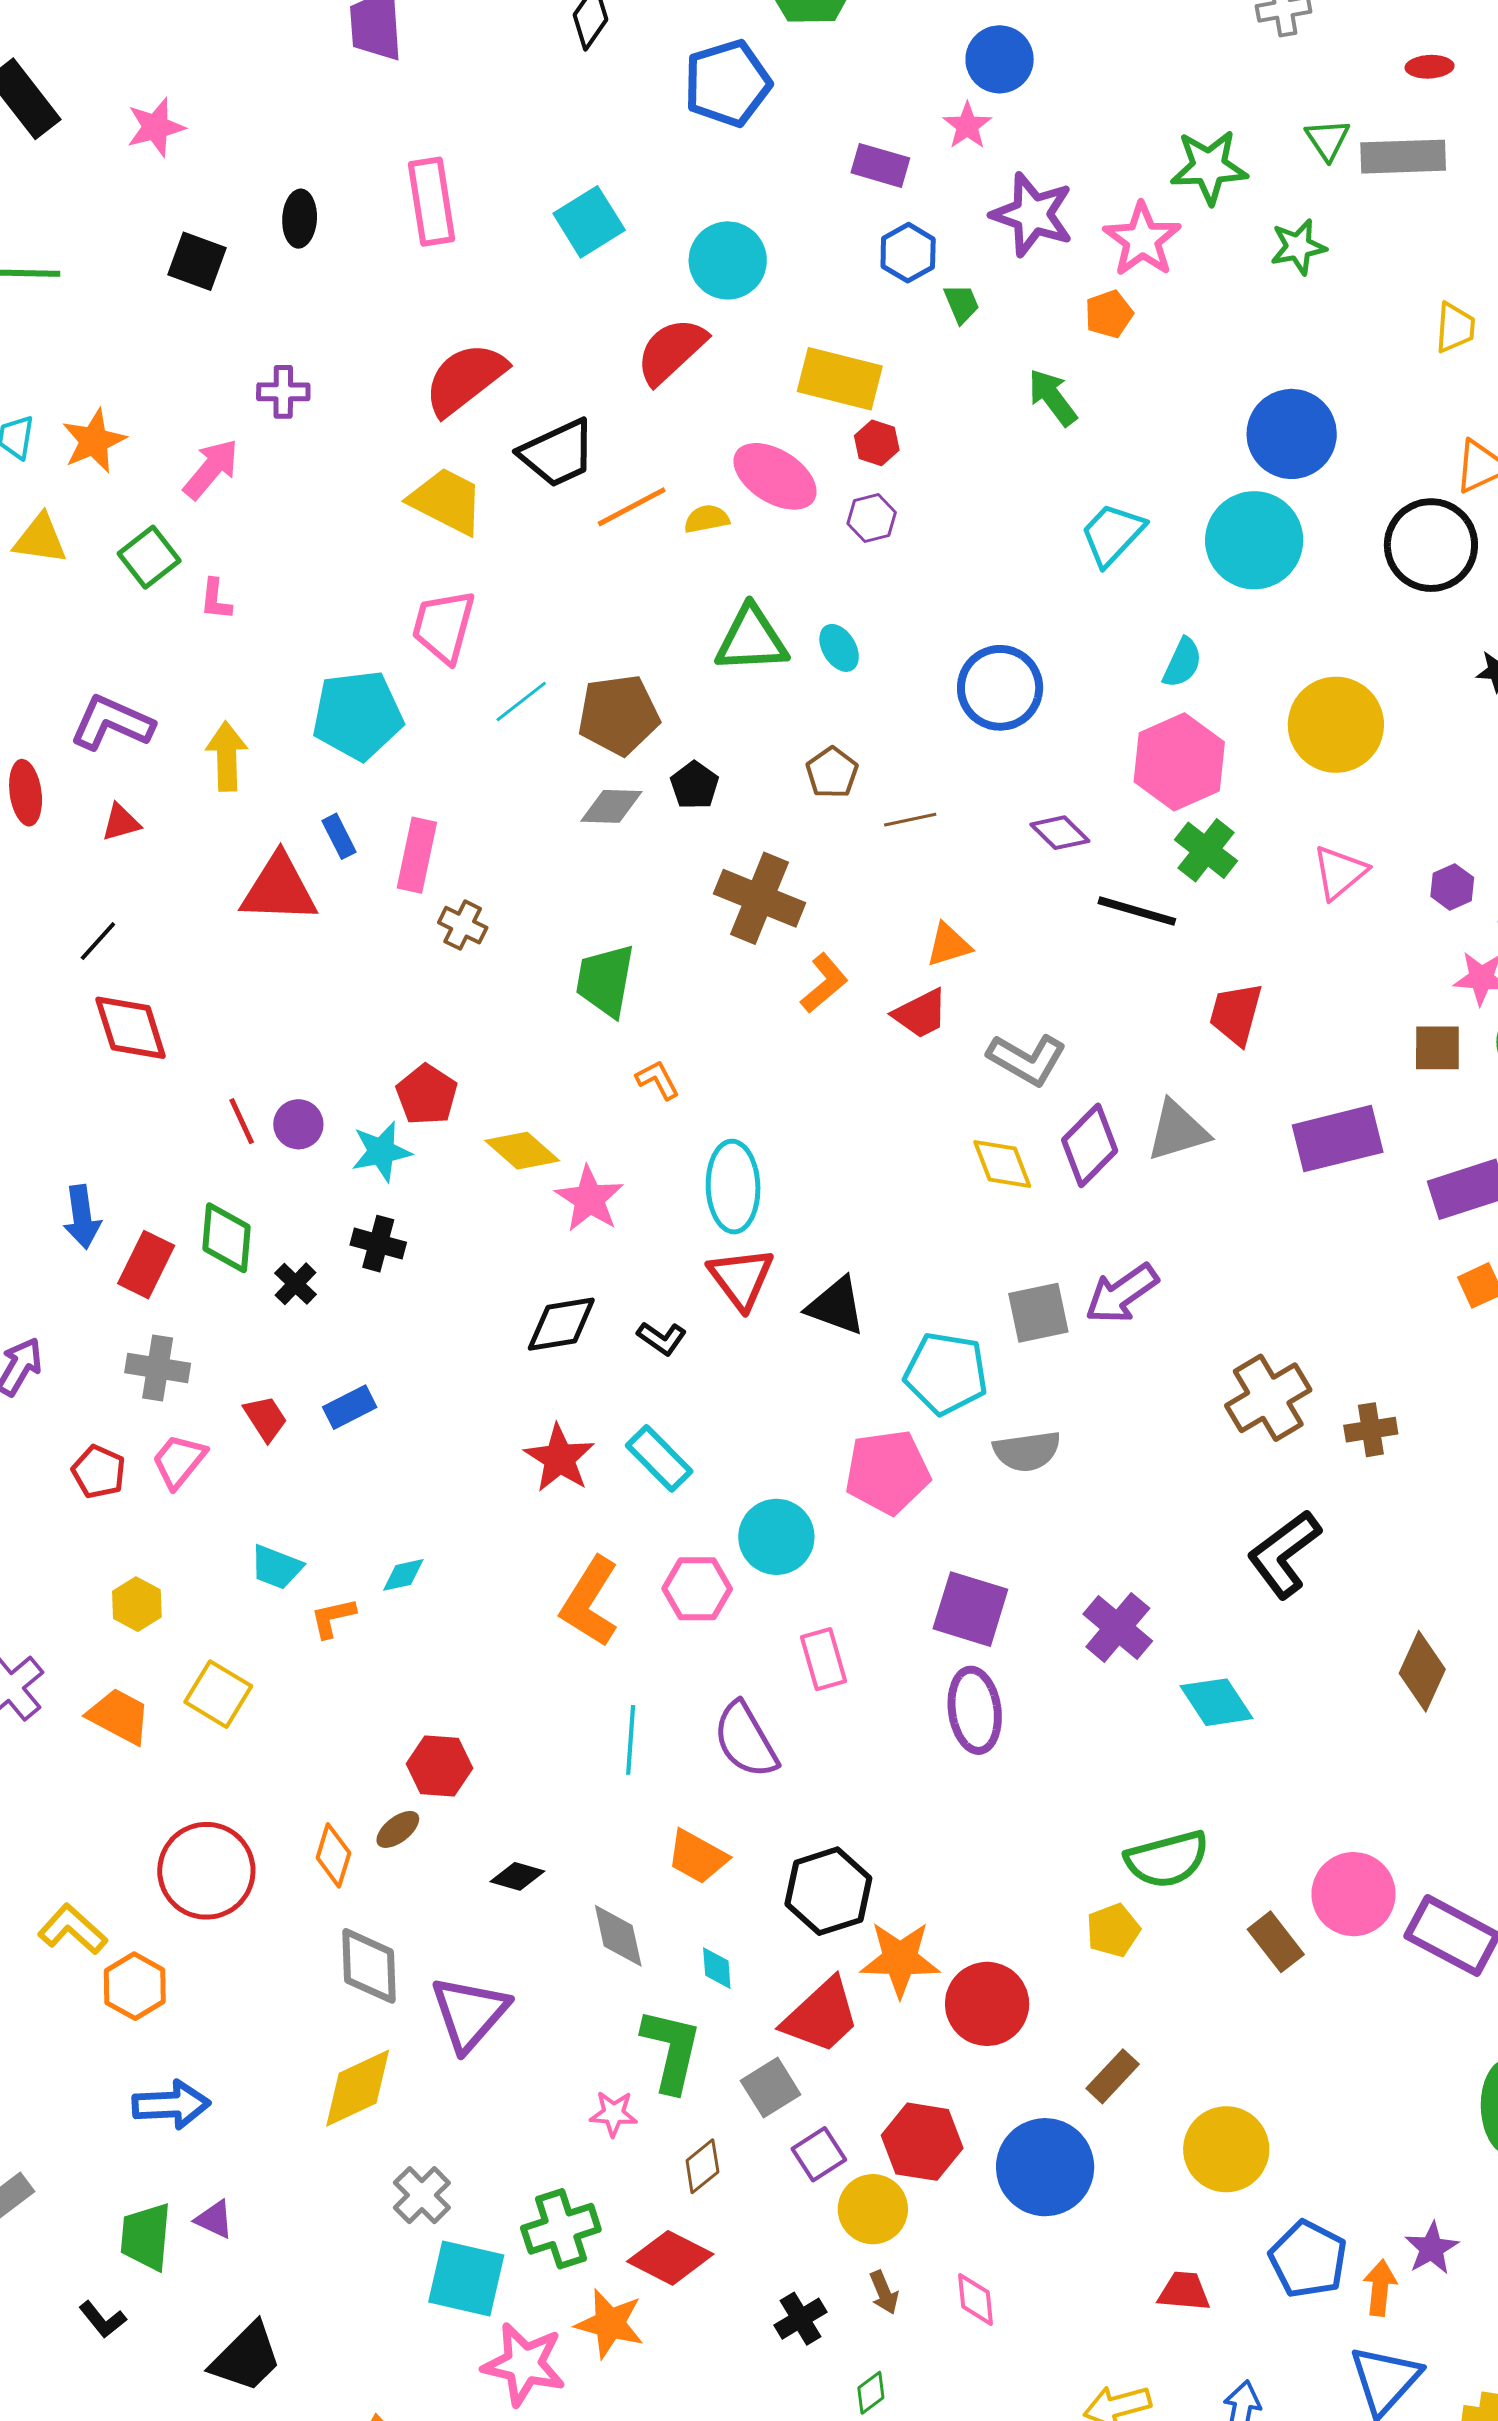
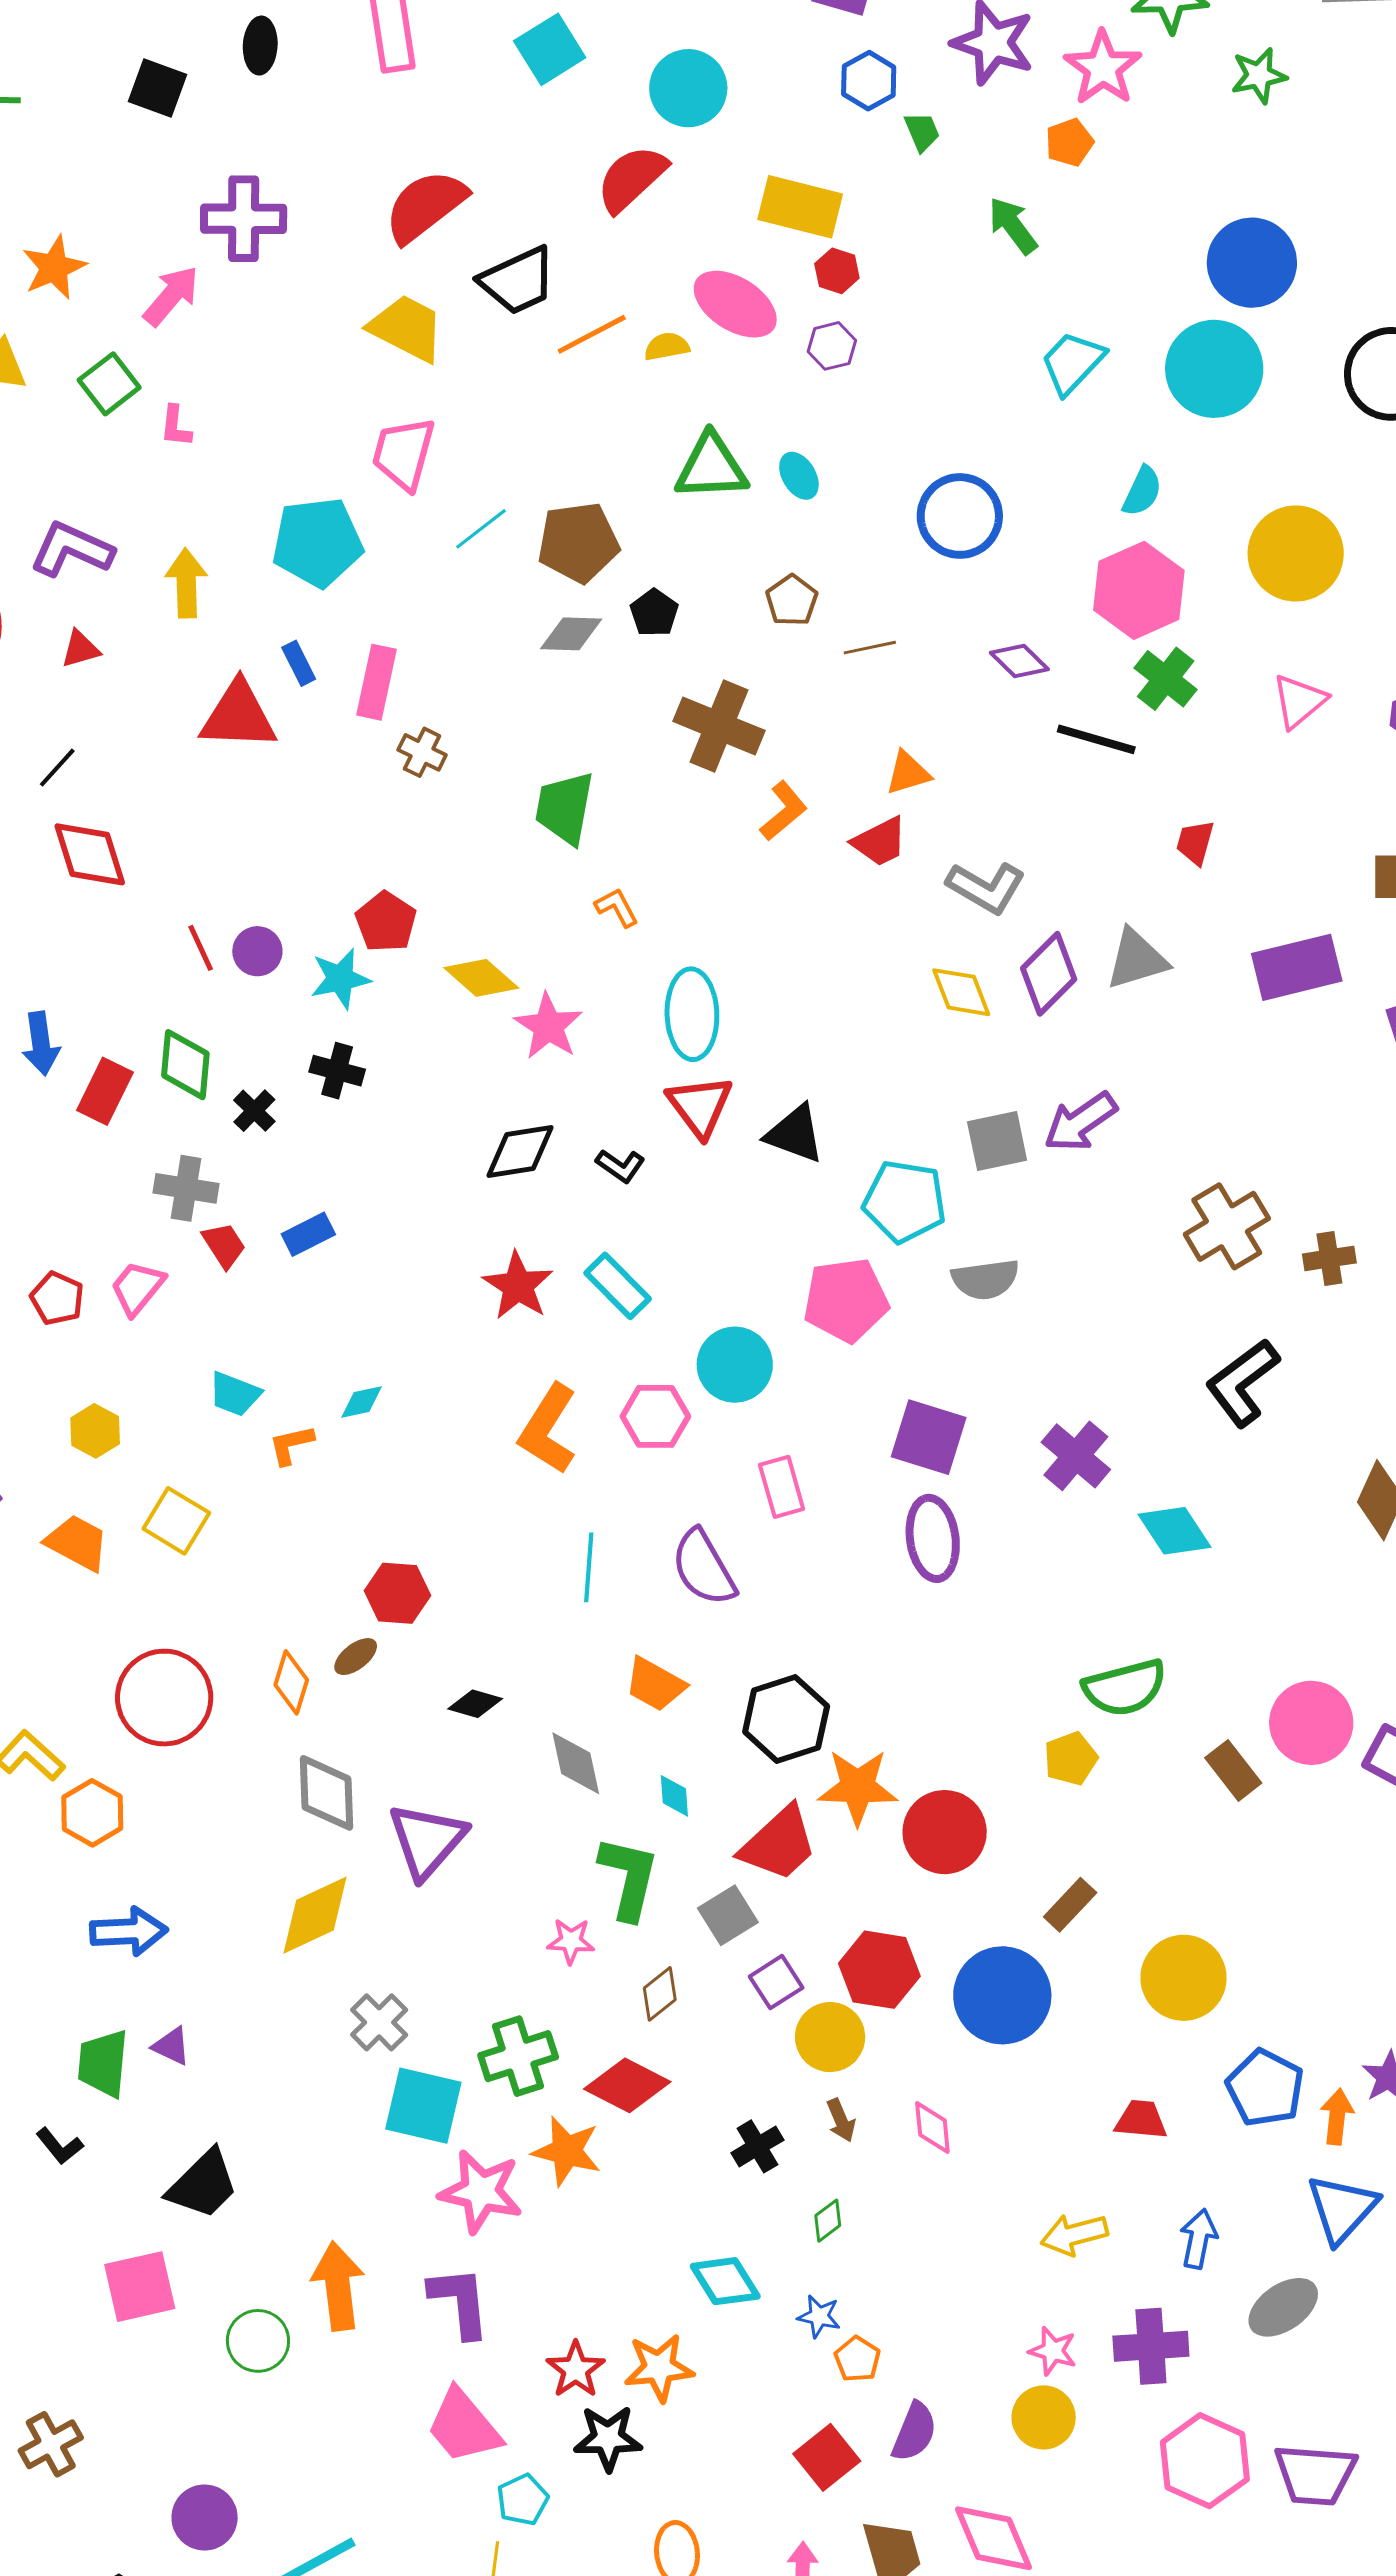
purple cross: (283, 392) -> (244, 219), size x1.6
red trapezoid: (1236, 1014) -> (1195, 842), size x0.7
gray cross: (158, 1368) -> (186, 1188), moved

